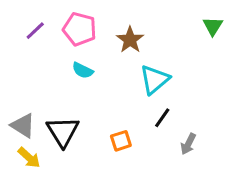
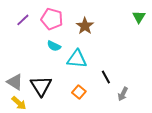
cyan triangle: (155, 80) -> (77, 59), moved, turned 45
black line: (162, 118) -> (106, 77), turned -64
orange square: (121, 141) -> (79, 92), turned -32

